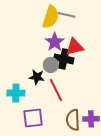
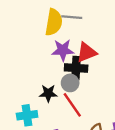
purple star: (55, 42) -> (63, 50), turned -30
gray circle: (51, 65) -> (70, 83), moved

